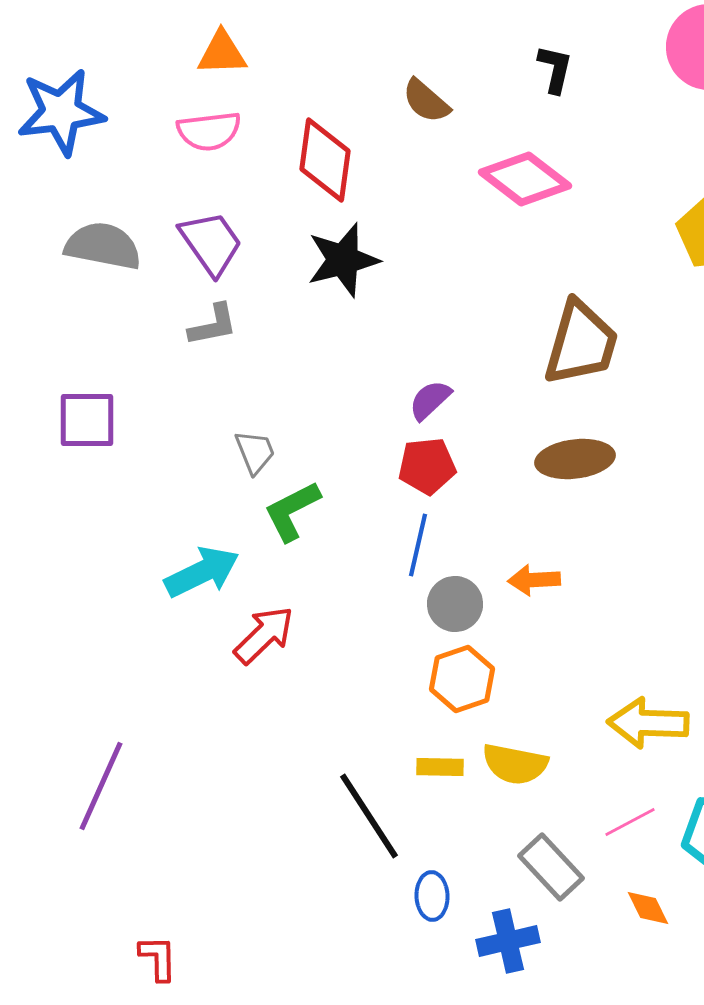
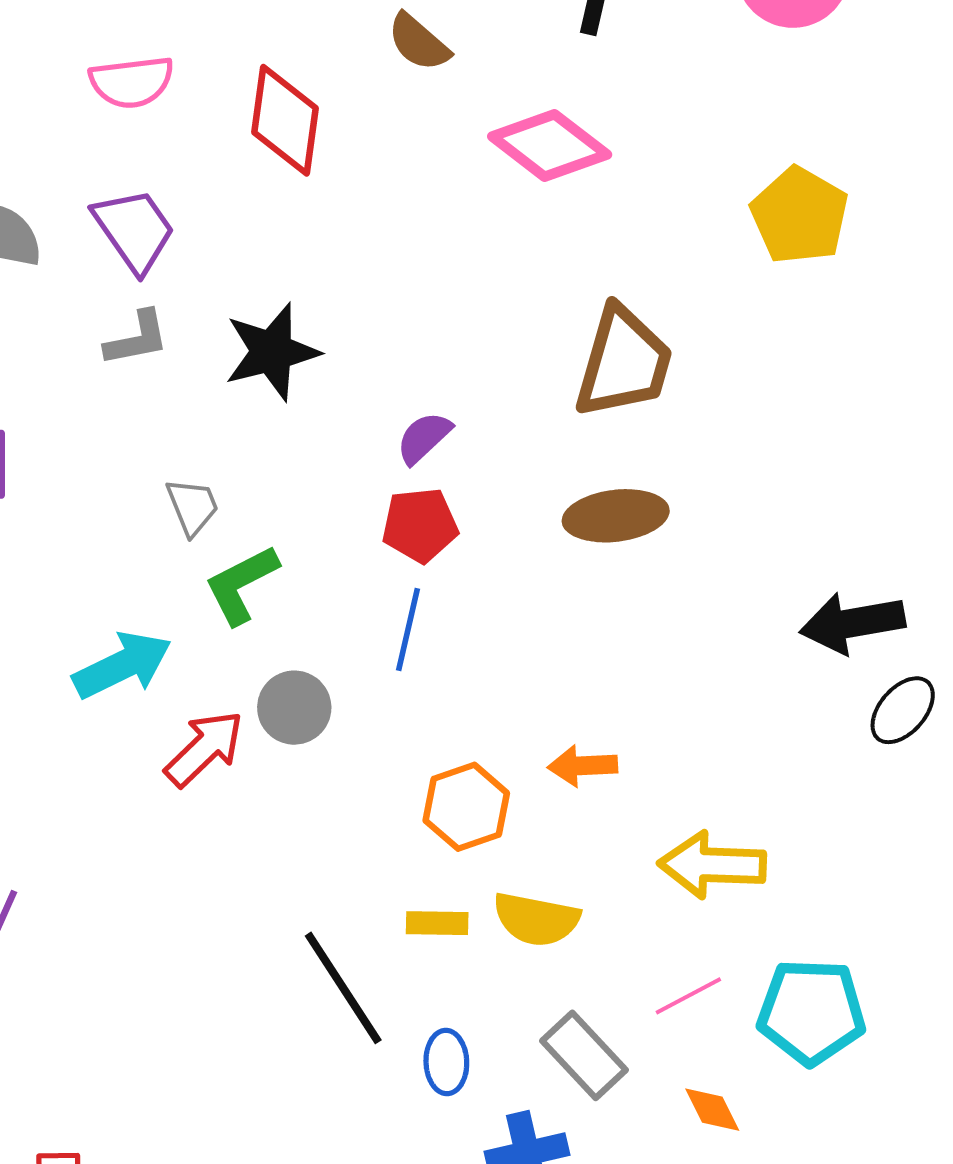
black star: (343, 260) -> (272, 352), moved
orange arrow: (534, 580) -> (583, 766), moved
gray circle: (455, 604) -> (294, 708), moved
blue ellipse: (432, 896) -> (446, 1062), moved

